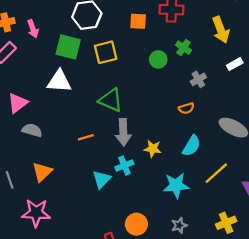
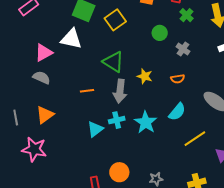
green cross: (183, 48) -> (187, 15), moved
yellow square: (106, 52) -> (115, 20), turned -30
gray cross: (198, 79) -> (183, 49), moved, turned -32
pink triangle: (18, 103) -> (44, 53), moved
yellow star: (153, 149) -> (145, 76), moved
cyan star: (176, 185) -> (146, 122), moved, turned 30

